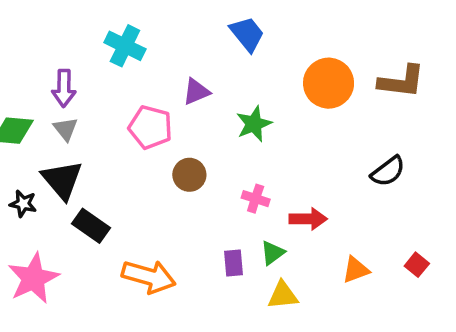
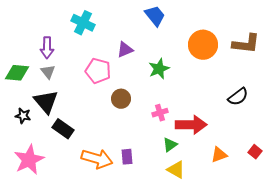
pink cross: (256, 199) -> (160, 113), turned -35
red arrow: (308, 219) -> (191, 125), size x1.4
purple rectangle: (234, 263) -> (127, 157), moved
yellow triangle: (283, 295) -> (176, 170), turned 36

